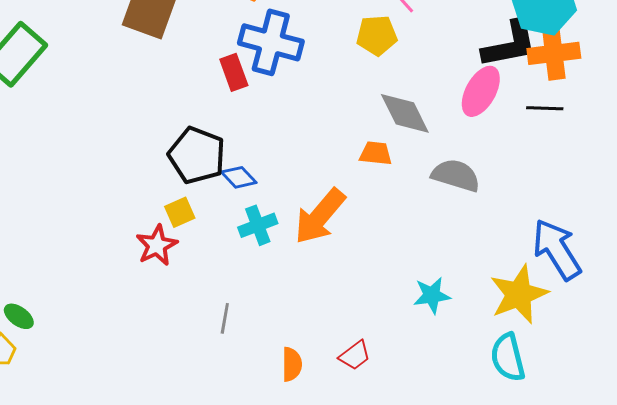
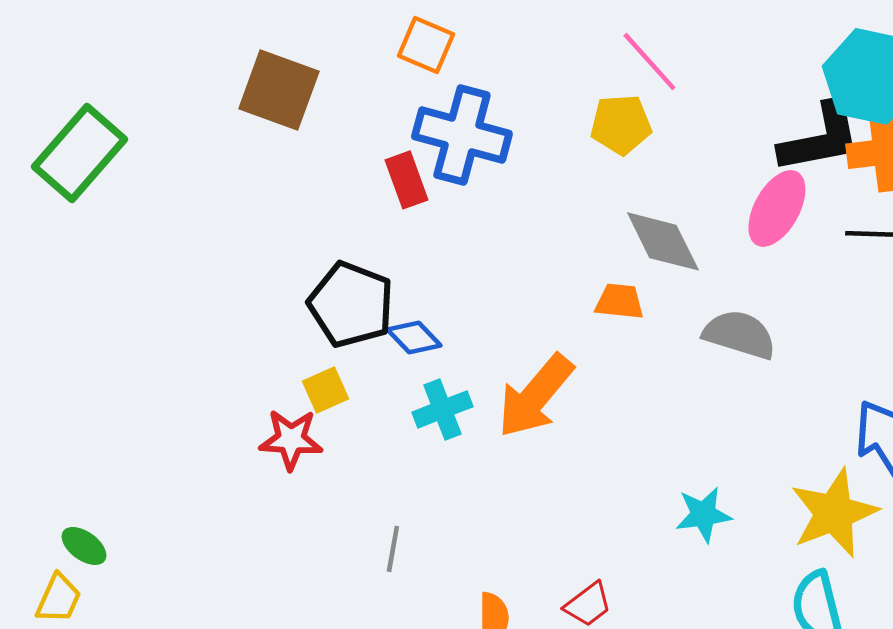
red star: (157, 245) -> (291, 439), turned 30

